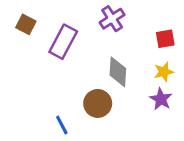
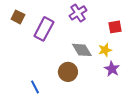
gray diamond: (118, 72) -> (82, 50), turned -35
yellow star: (164, 72) -> (105, 50), moved
blue line: (62, 125) -> (35, 87), moved

